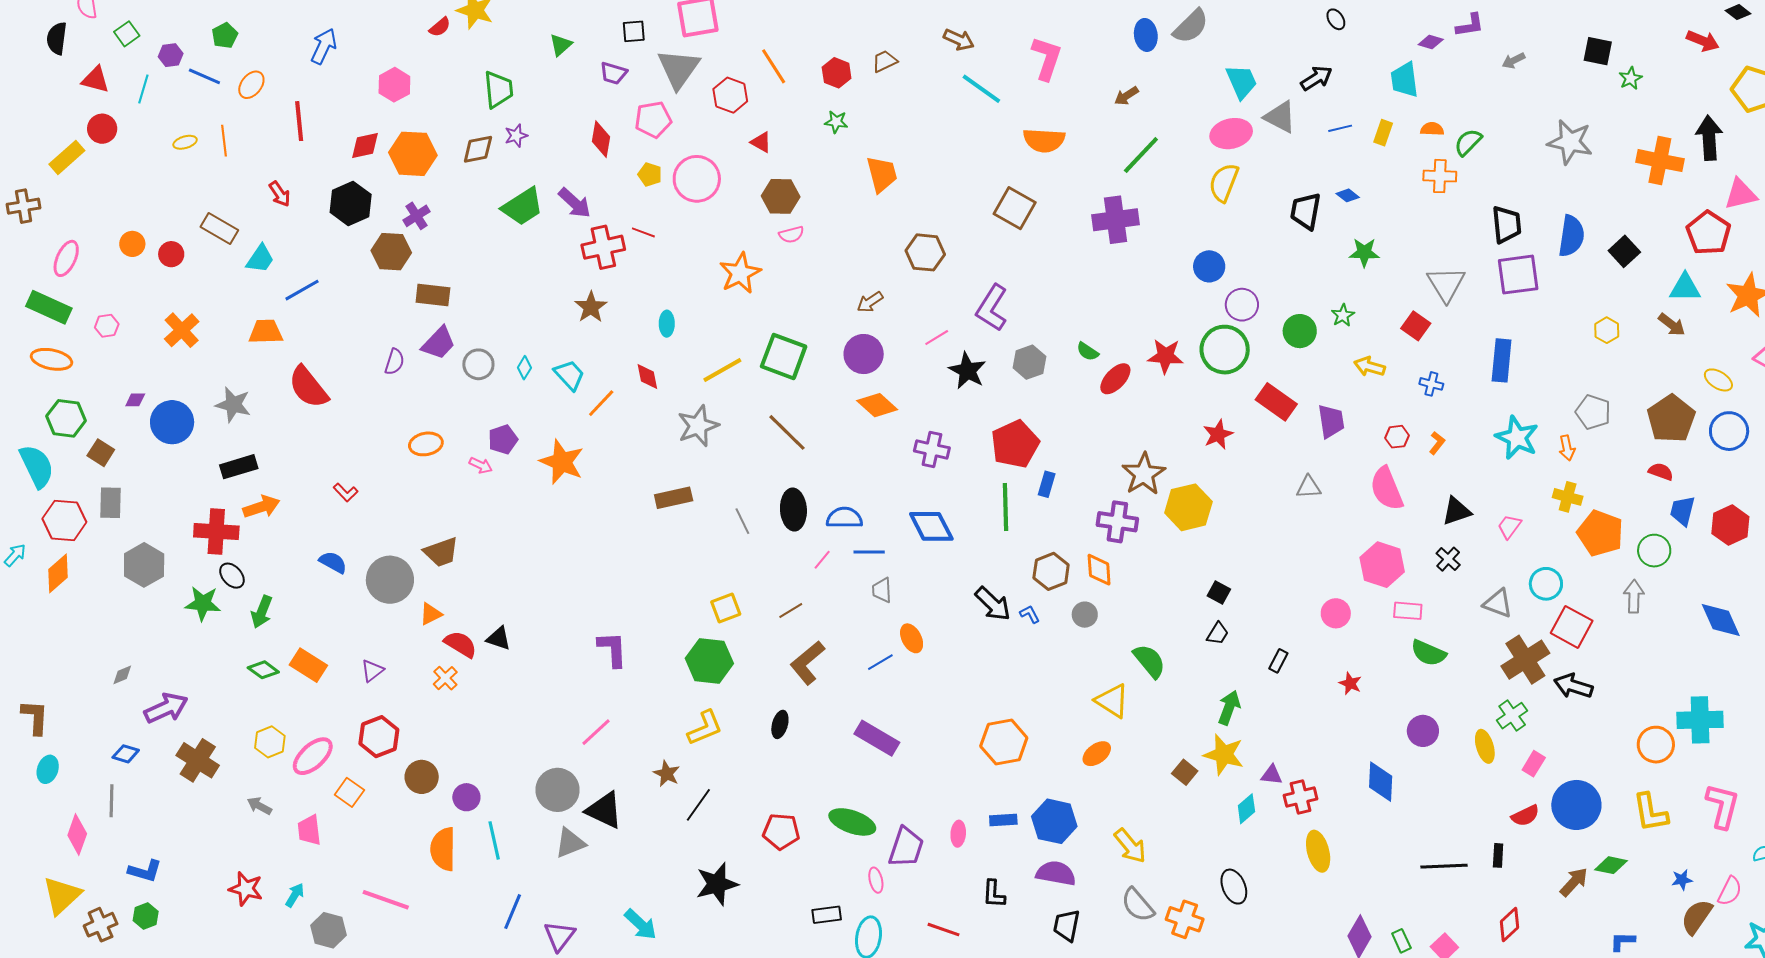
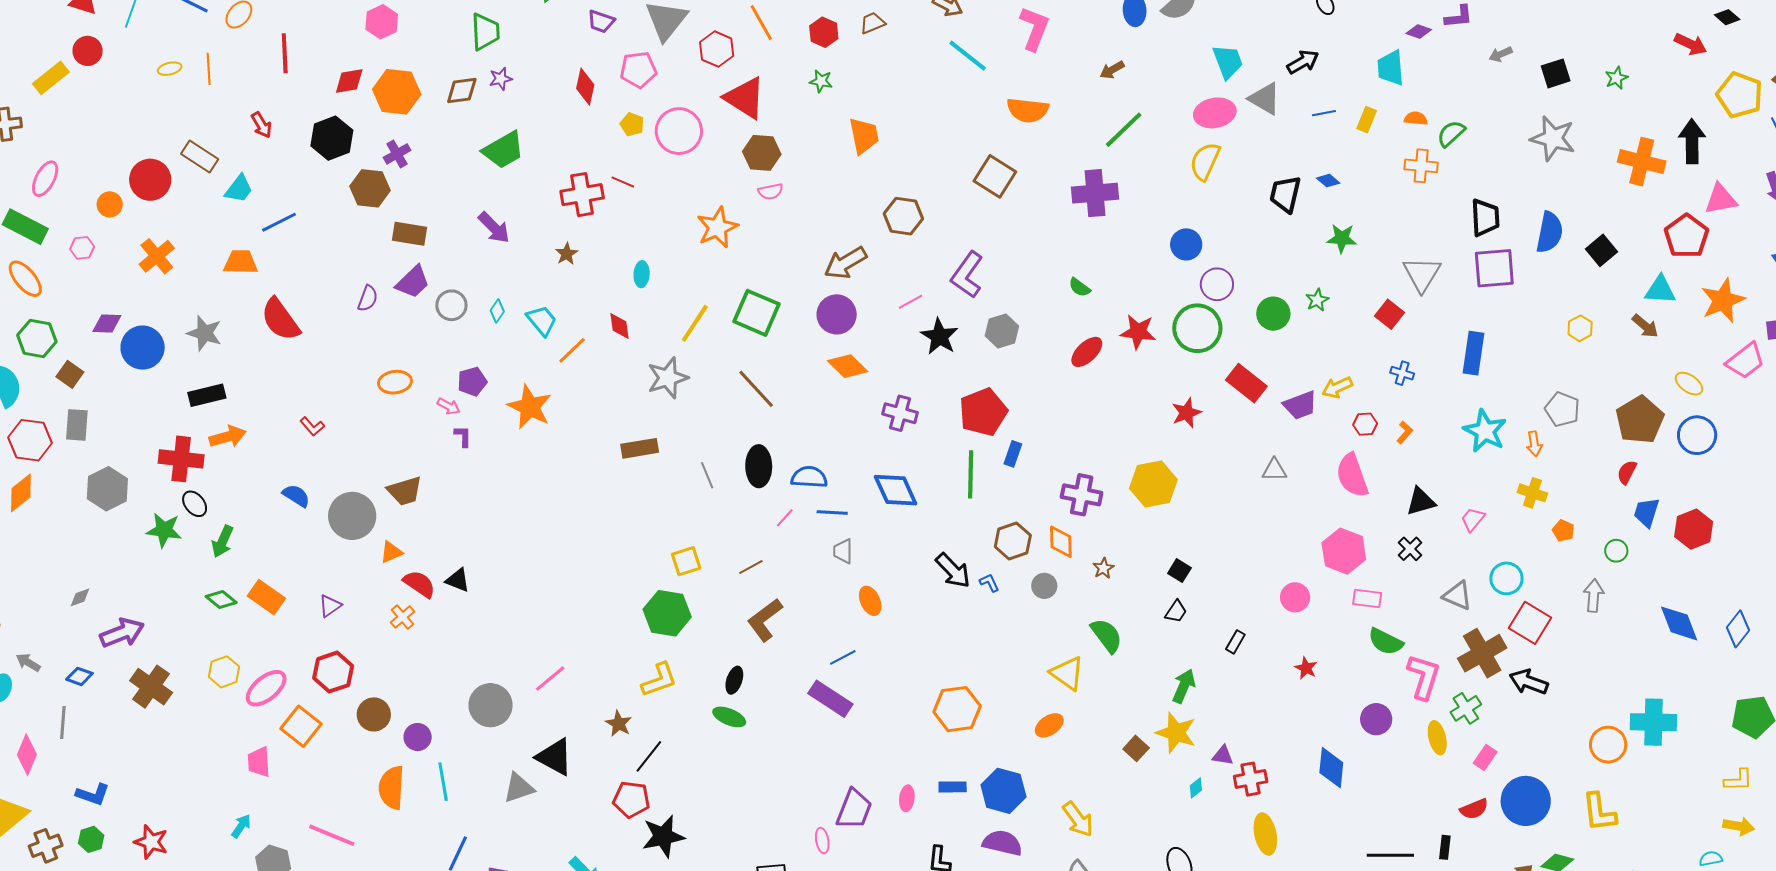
black square: (1598, 51) -> (1556, 73), moved, turned -32
red triangle: (761, 142) -> (745, 98), size x2.0
purple arrow: (575, 203) -> (494, 228), moved
orange circle: (132, 244) -> (110, 204), moved
red circle: (171, 254) -> (150, 180), size x1.6
brown arrow: (870, 302) -> (846, 263), size x1.6
brown star: (591, 307) -> (567, 254), size x0.7
green semicircle: (1088, 352) -> (1080, 287), moved
orange ellipse: (51, 359) -> (25, 279), turned 36
yellow arrow: (1369, 367) -> (1337, 387), moved, turned -44
yellow line: (722, 370) -> (695, 323), turned -30
purple diamond: (135, 400) -> (107, 323), size x1.4
purple trapezoid: (1331, 421) -> (1300, 405), turned 75
red semicircle: (1661, 472) -> (1627, 472), turned -85
brown star: (1144, 474) -> (1103, 568), moved, size x0.5
orange pentagon: (1600, 533) -> (1563, 531), size x0.5
green circle: (1654, 551) -> (1616, 551), size x0.7
purple L-shape: (612, 649) -> (463, 436), moved, size x0.6
blue line: (880, 662) -> (843, 657), moved
gray circle: (558, 790) -> (491, 705), moved
orange square: (349, 792) -> (301, 726), size x1.4
gray arrow: (259, 806) -> (28, 662), moved
pink L-shape: (1722, 806) -> (1424, 677), moved
cyan diamond: (1246, 809) -> (1196, 788), size x0.7
green ellipse: (852, 822) -> (729, 717), moved, size x0.7
red pentagon: (781, 831) -> (631, 799), moved
red star: (246, 889) -> (151, 842), moved

